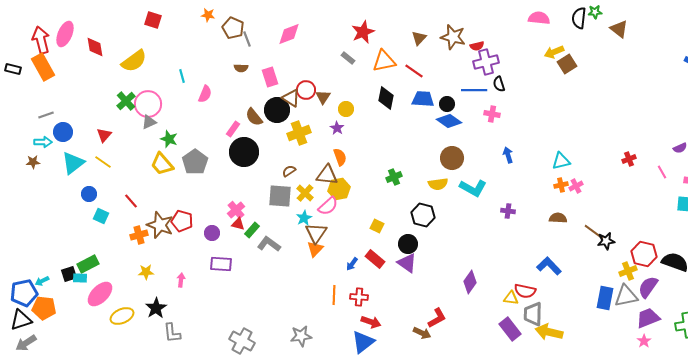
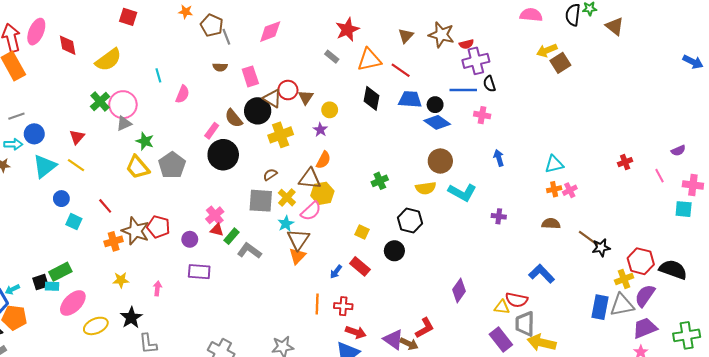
orange semicircle: (340, 157) -> (323, 160), turned 48
purple triangle: (407, 263) -> (393, 340), moved

